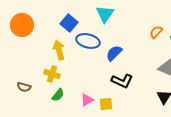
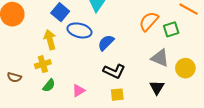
orange semicircle: (156, 32) -> (149, 21), size x1.5
yellow cross: (52, 74) -> (43, 64), turned -35
yellow square: (106, 104) -> (117, 95), moved

